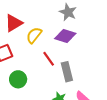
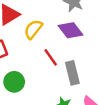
purple diamond: (65, 36) -> (71, 30), turned 35

